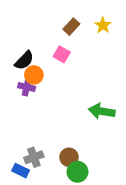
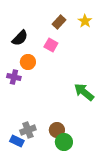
black semicircle: (24, 60) -> (20, 38), moved
purple cross: (27, 87) -> (14, 77), moved
green arrow: (102, 111) -> (84, 92), turned 30

